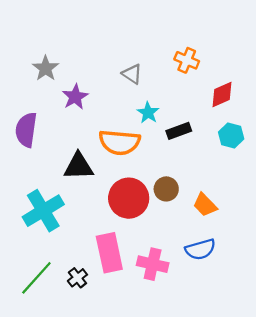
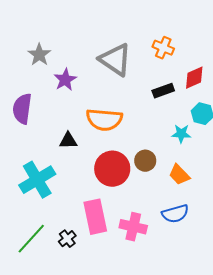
gray triangle: (132, 74) -> (115, 60), size x1.8
cyan star: (148, 113) -> (181, 134), moved, turned -30
black rectangle: (179, 131) -> (163, 91), moved
black triangle: (79, 166) -> (68, 141), size x0.7

